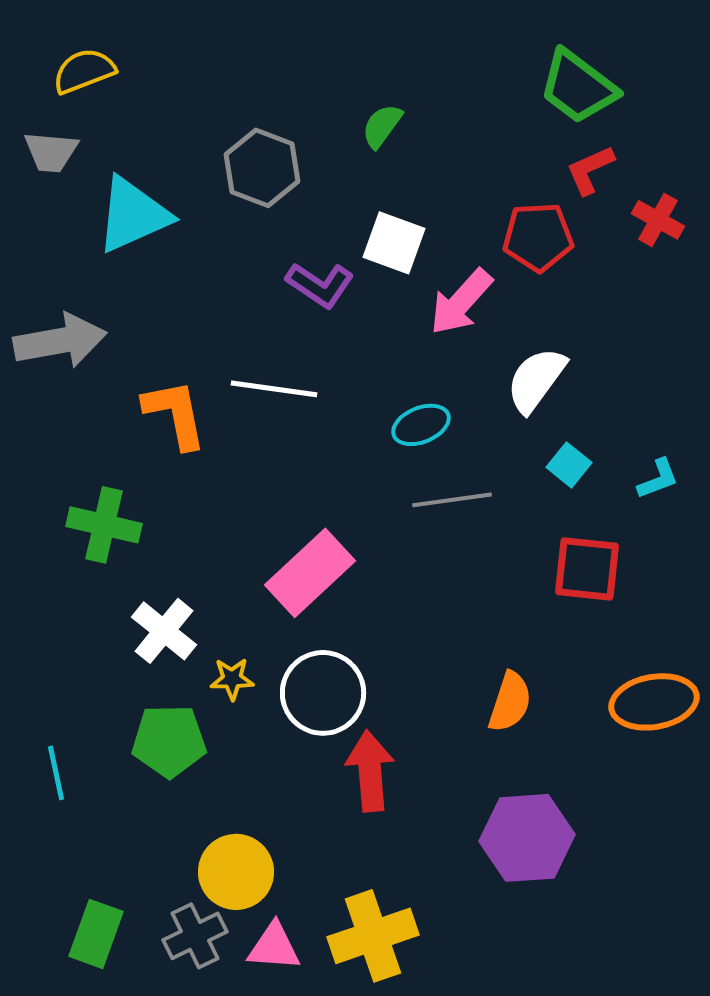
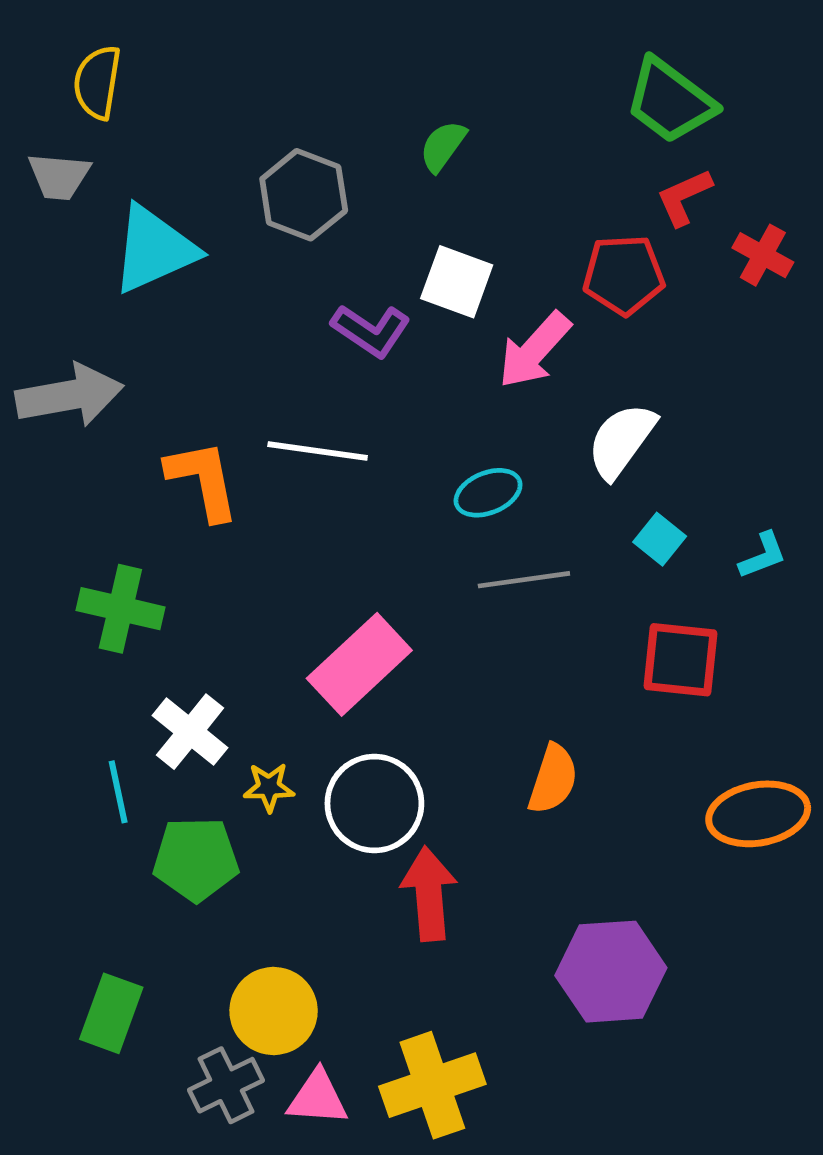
yellow semicircle: (84, 71) -> (97, 82), turned -60
orange semicircle: (510, 702) -> (553, 779), moved
cyan line: (56, 773) -> (118, 792), moved
green rectangle: (96, 934) -> (111, 1013), moved

